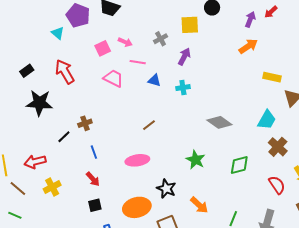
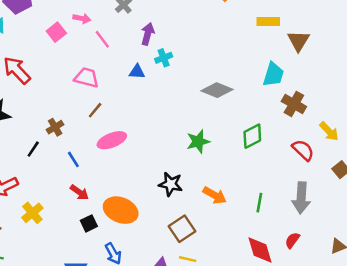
purple arrow: (184, 57) -> (148, 34), moved
pink line: (138, 62) -> (102, 39), turned 56
pink trapezoid: (113, 78) -> (87, 78), moved
blue triangle: (154, 80) -> (137, 72), moved
brown line: (149, 125) -> (95, 110), moved
pink ellipse: (137, 160) -> (112, 140), moved
green star: (196, 160) -> (198, 141), turned -30
orange ellipse: (137, 207) -> (121, 210), moved, turned 48

